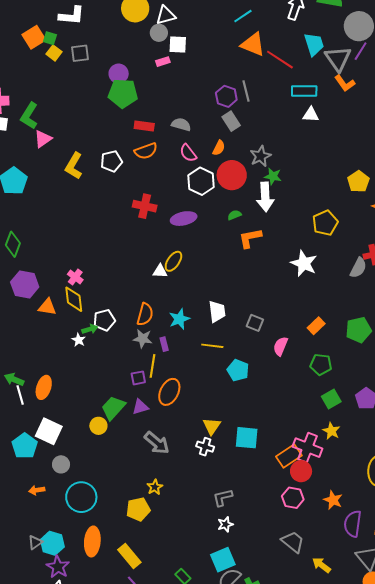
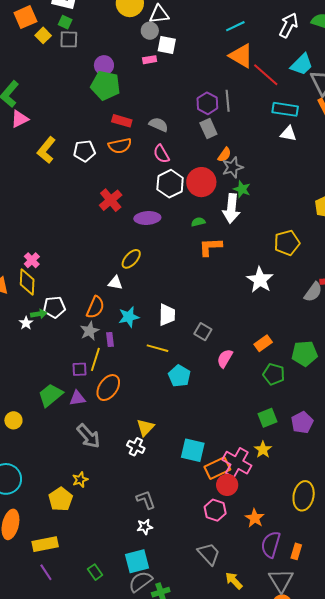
green square: (50, 38) -> (65, 22), moved
cyan trapezoid: (314, 44) -> (302, 64), turned 55
orange semicircle: (219, 148) -> (224, 155), moved
red cross: (145, 206) -> (111, 200), turned 30
white triangle: (160, 271) -> (115, 283), moved
gray star: (143, 339) -> (90, 331), turned 30
green pentagon: (321, 365) -> (274, 374), moved
yellow circle: (98, 426) -> (13, 420), moved
cyan square: (247, 438) -> (193, 450), moved
gray L-shape: (223, 498) -> (146, 500), turned 75
yellow pentagon: (138, 509) -> (61, 499), turned -30
yellow rectangle: (129, 556) -> (45, 544), turned -70

